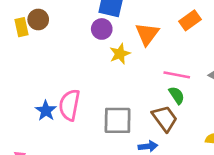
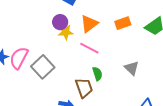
purple circle: (102, 29) -> (60, 22), moved
pink line: (177, 75) -> (89, 48), moved
gray square: (118, 120) -> (43, 67), moved, turned 30

